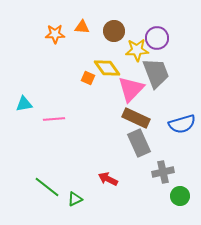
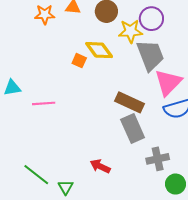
pink triangle: (131, 89) -> (168, 82), moved
green triangle: (75, 199) -> (66, 187), turned -35

